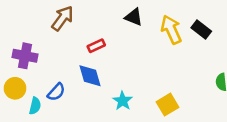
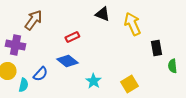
brown arrow: (62, 18) -> (33, 20), moved
black rectangle: (201, 30) -> (156, 48), moved, turned 42
blue diamond: (90, 76) -> (67, 61), turned -35

